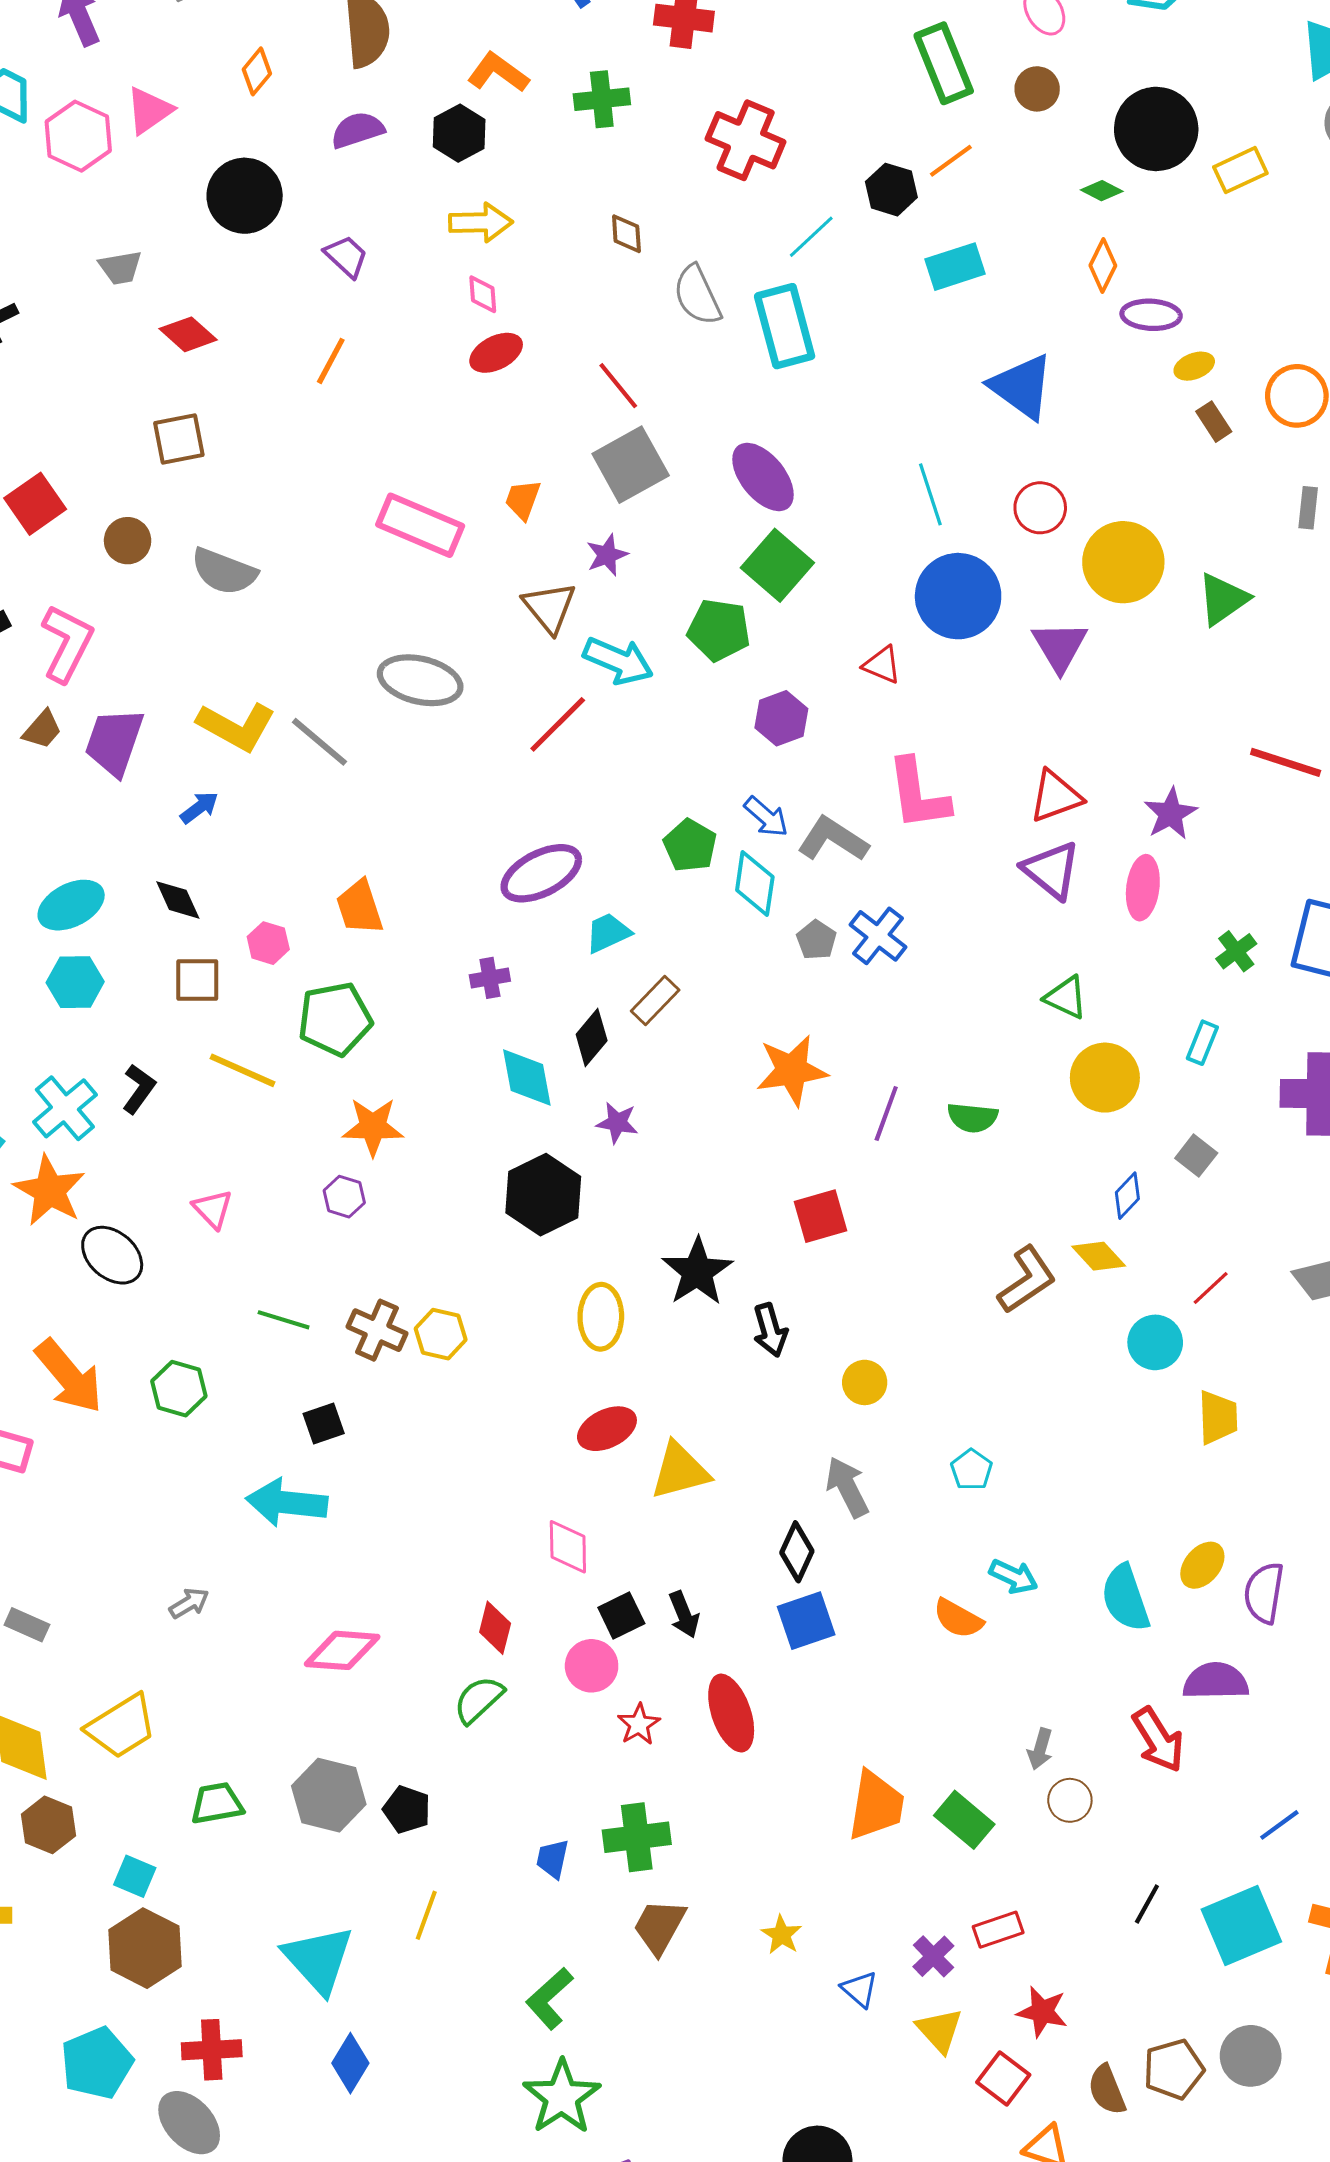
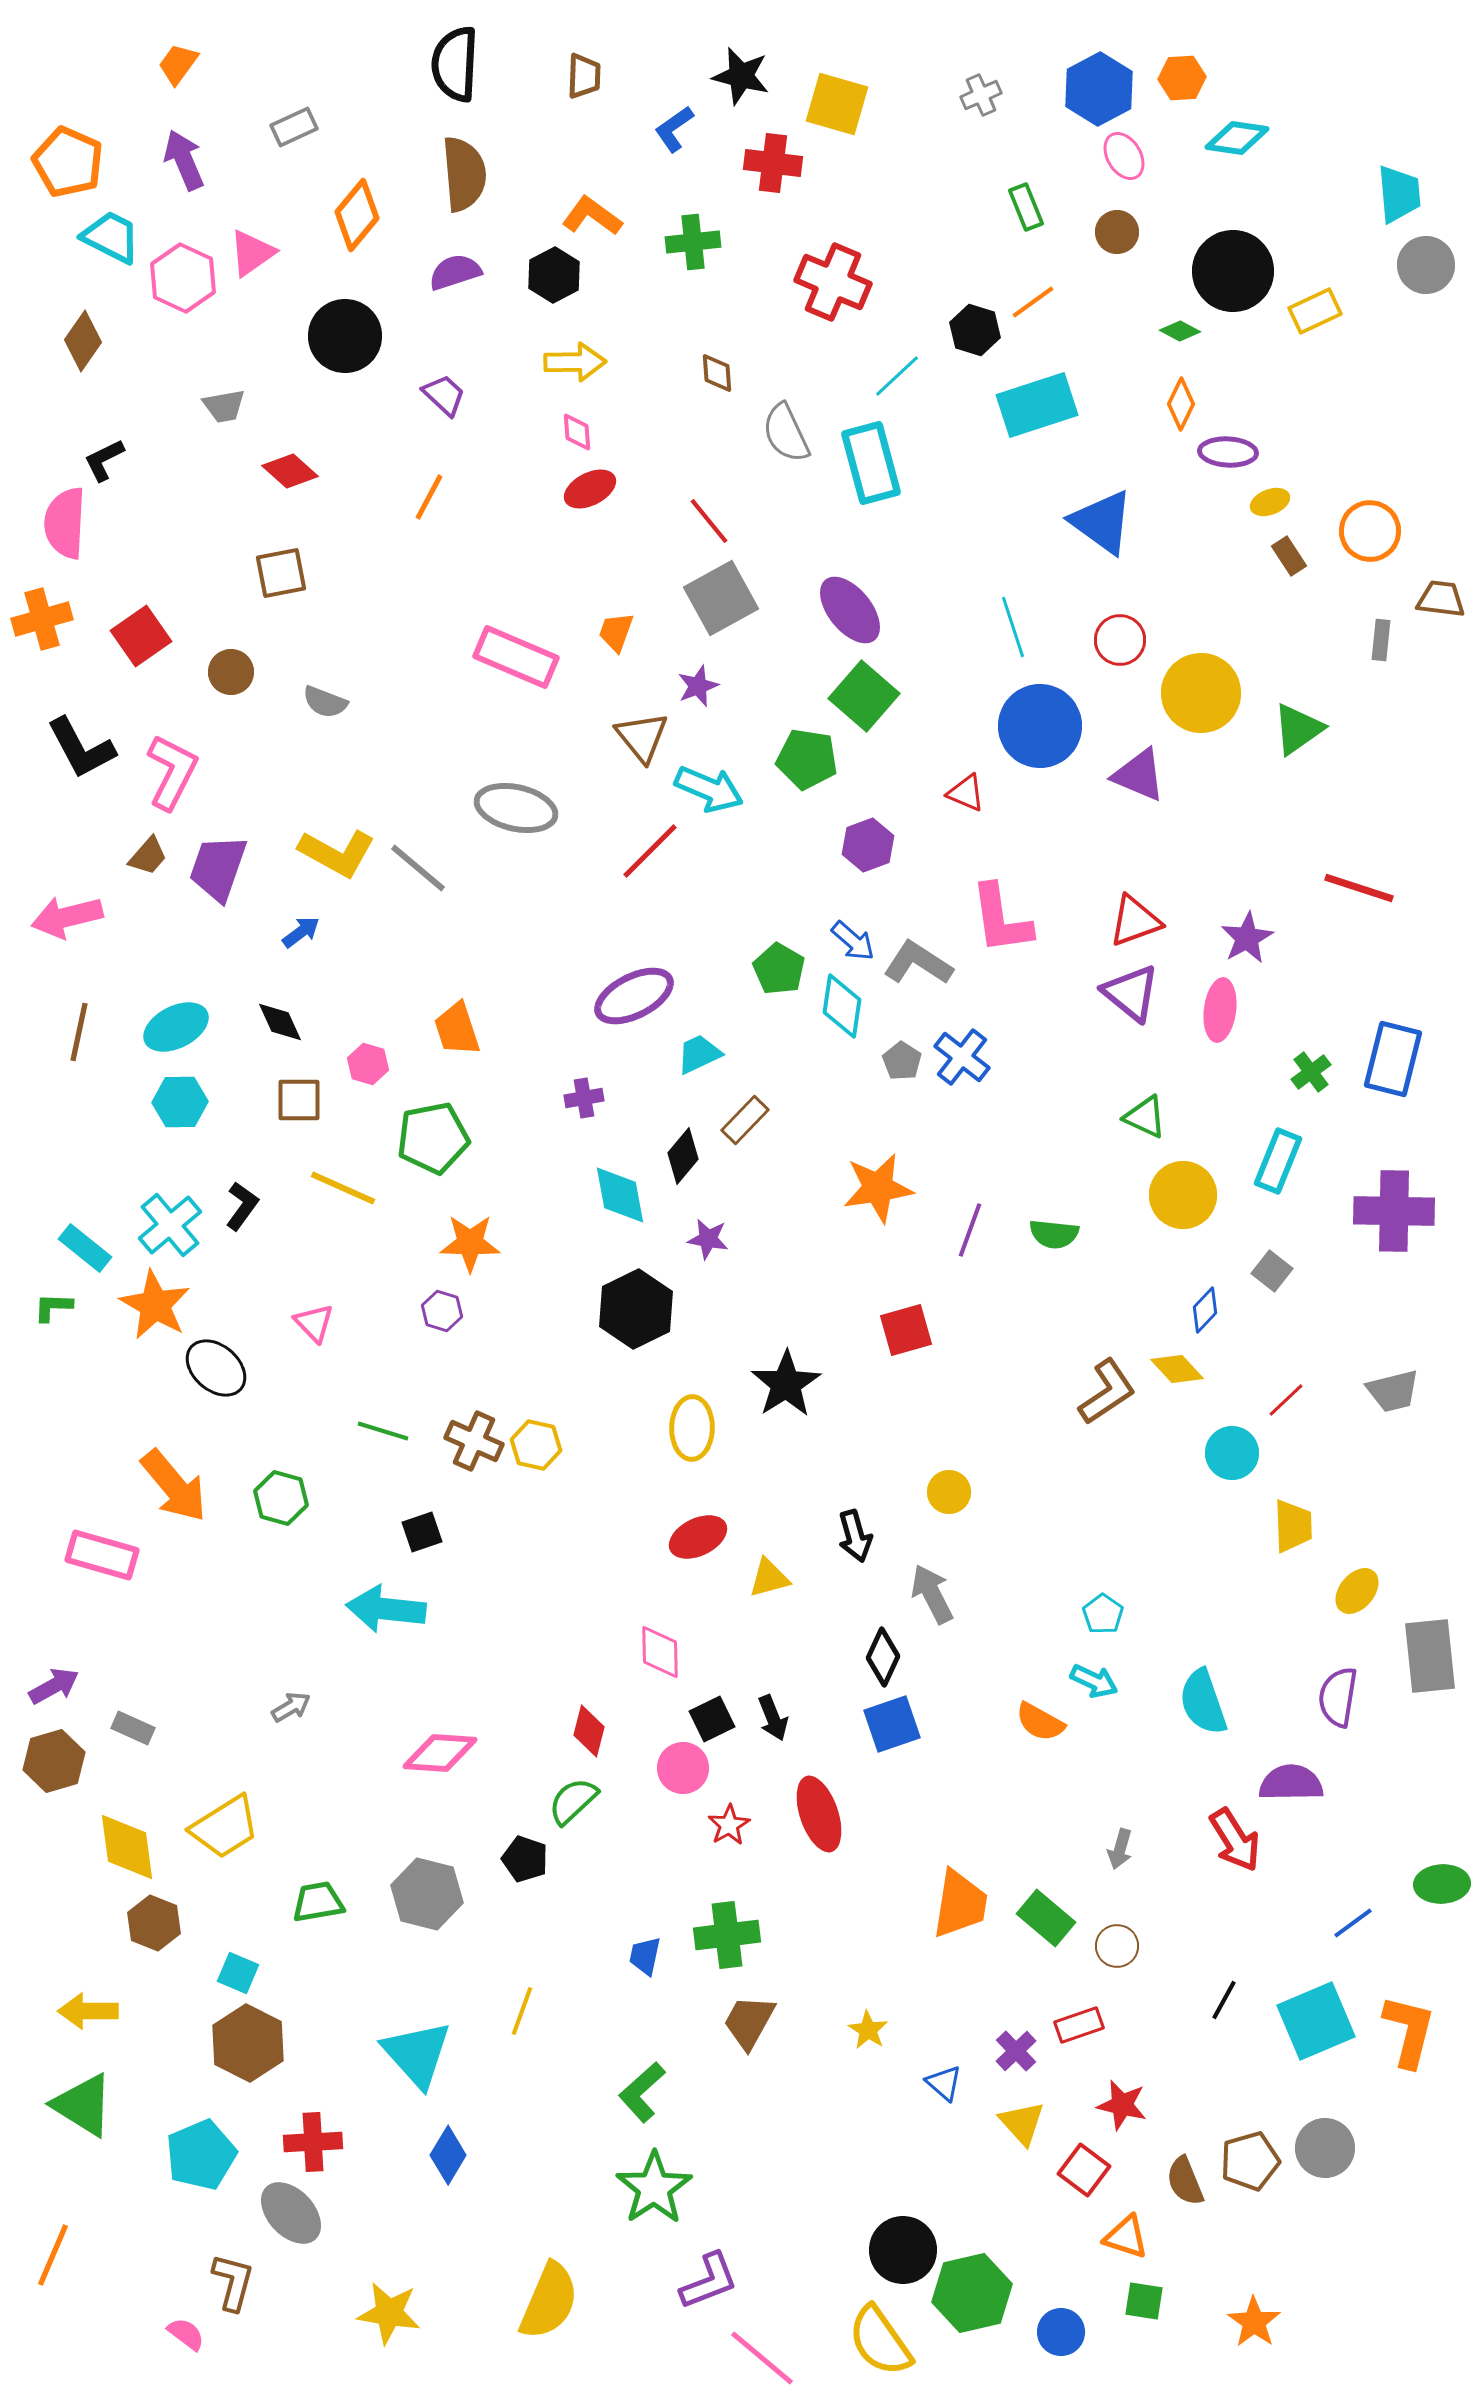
green rectangle: (944, 63) -> (1026, 207), size x0.6
orange diamond: (257, 71) -> (357, 215), size x1.5
cyan rectangle: (955, 267) -> (1037, 405), size x1.4
gray semicircle: (224, 571) -> (325, 702), size x0.7
purple triangle: (1060, 646) -> (1139, 775), turned -36
cyan rectangle: (1202, 1043) -> (1278, 1161), size x1.5
black arrow: (770, 1330) -> (855, 1536), moved
cyan pentagon: (971, 1470) -> (1103, 1614), moved
yellow triangle: (680, 1471) -> (769, 1578), size x0.7
yellow ellipse: (1202, 1565) -> (1357, 1591), moved
brown circle: (1070, 1800) -> (1117, 1946), moved
black pentagon: (407, 1810) -> (525, 1859), moved

